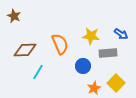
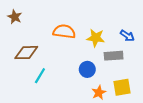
orange semicircle: (60, 44) -> (64, 32), moved, turned -60
yellow square: (116, 83) -> (122, 87), turned 36

